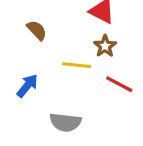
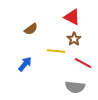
brown semicircle: (37, 30) -> (31, 29), turned 96
gray semicircle: (65, 122) -> (75, 87), moved

